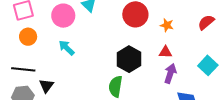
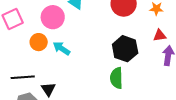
orange circle: (28, 37) -> (39, 42), moved

